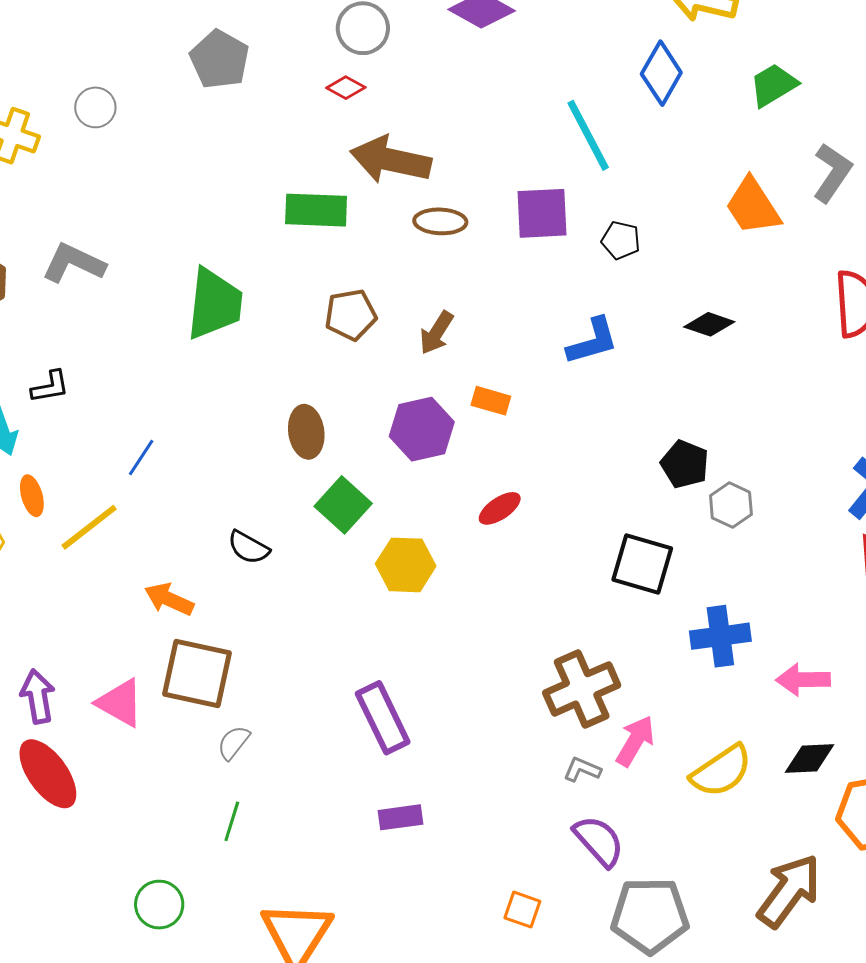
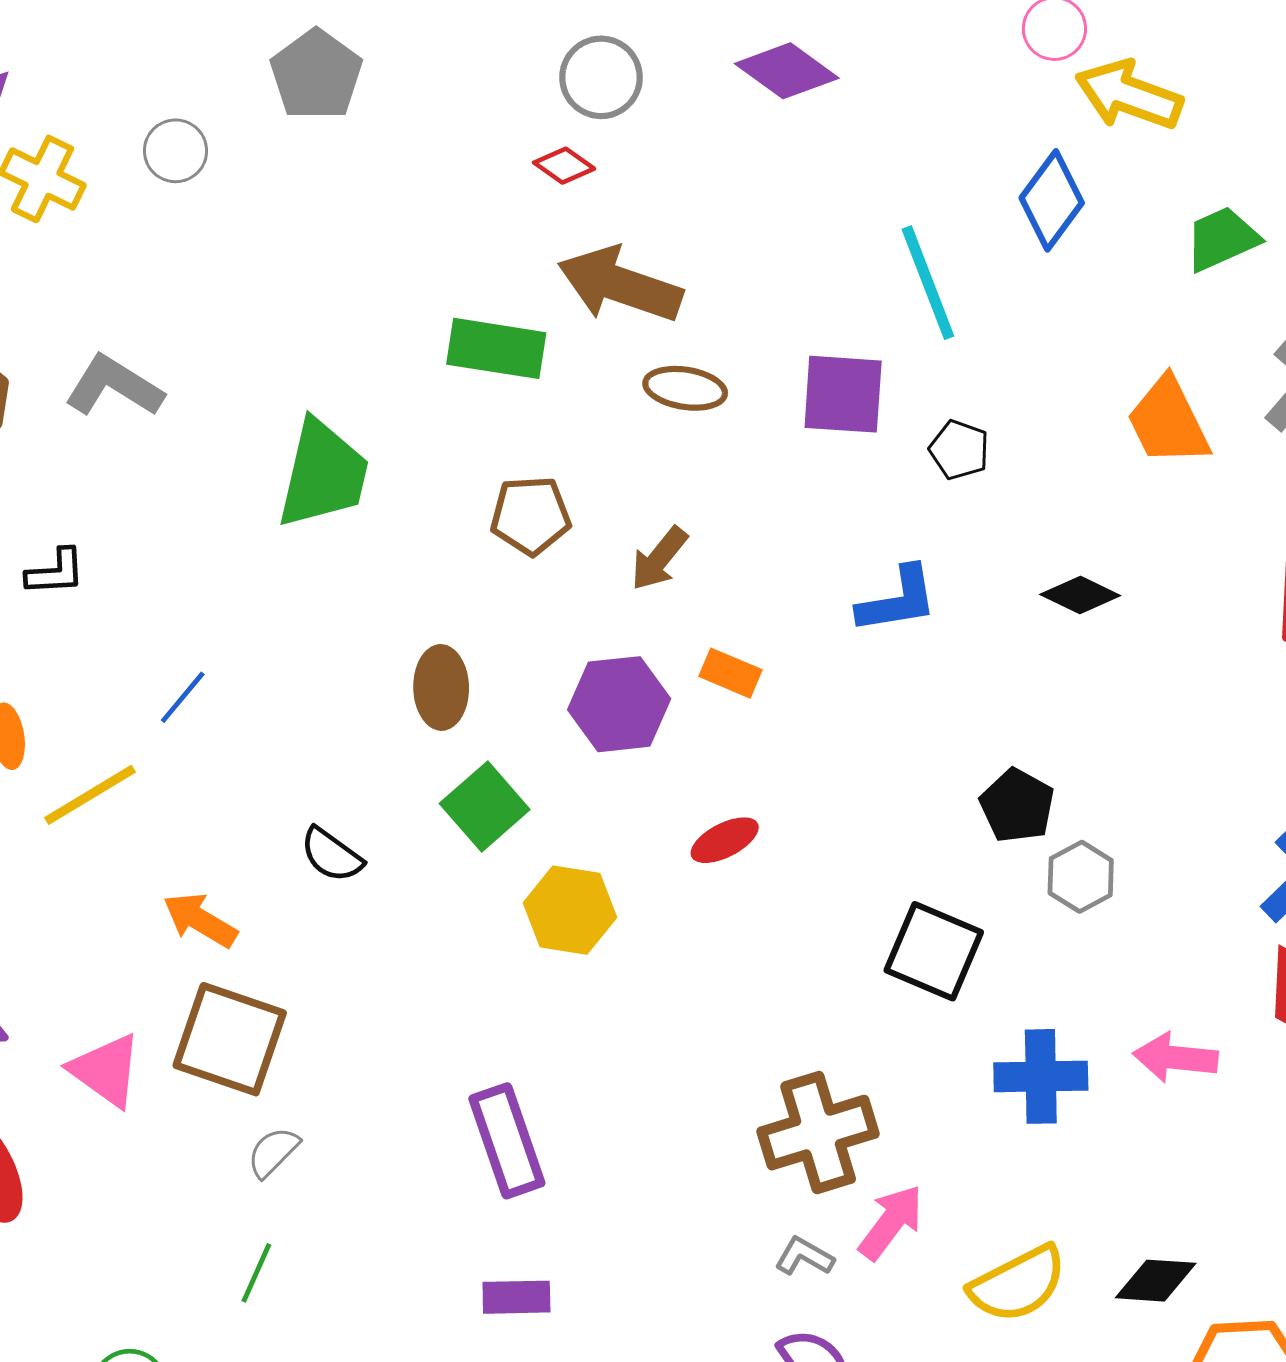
gray pentagon: (220, 59) -> (316, 75), moved
pink arrow: (803, 680) -> (1175, 1058), moved

